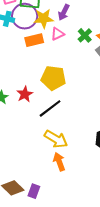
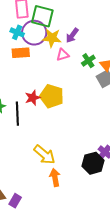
orange rectangle: (34, 40) -> (21, 53), moved
red star: (25, 94) -> (33, 98), moved
black line: (50, 108) -> (17, 114), moved, turned -65
orange arrow: (59, 162) -> (55, 178), moved

